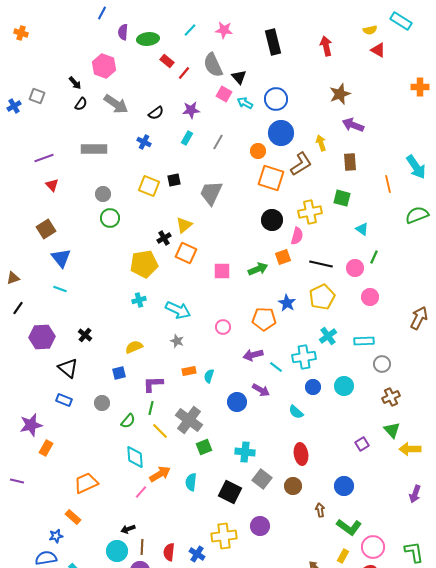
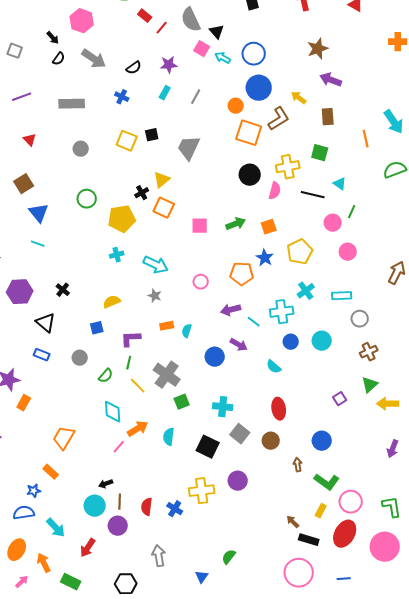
yellow arrow: (321, 143) -> (299, 98), turned -35
purple line: (44, 158) -> (22, 97), moved
green circle: (110, 218) -> (87, 199), moved
orange square: (283, 257) -> (269, 227), moved
black line: (321, 264) -> (313, 195), moved
green triangle: (392, 430) -> (370, 385), turned 30
orange trapezoid: (86, 483) -> (64, 438), turned -35

